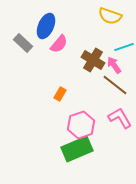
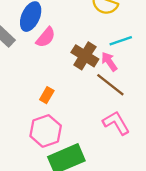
pink hexagon: (81, 125) -> (46, 131), moved

